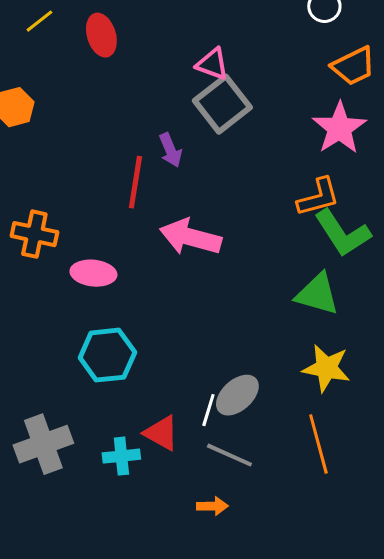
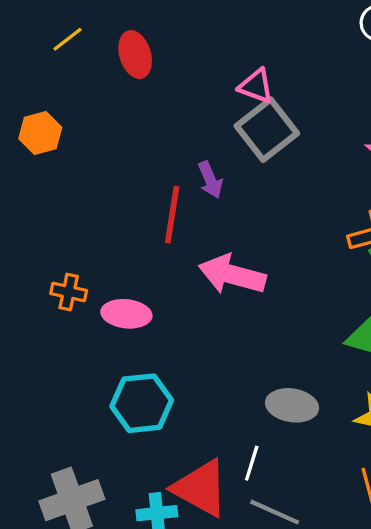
orange cross: (34, 234) -> (69, 292), moved, size x0.7
gray ellipse: (237, 395) -> (292, 405), moved, turned 51
red triangle: (161, 433) -> (200, 488), size x1.5

